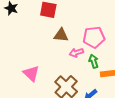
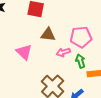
pink triangle: (31, 73) -> (24, 52), moved

